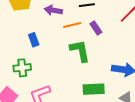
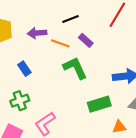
orange line: (72, 25) -> (60, 43), turned 48

